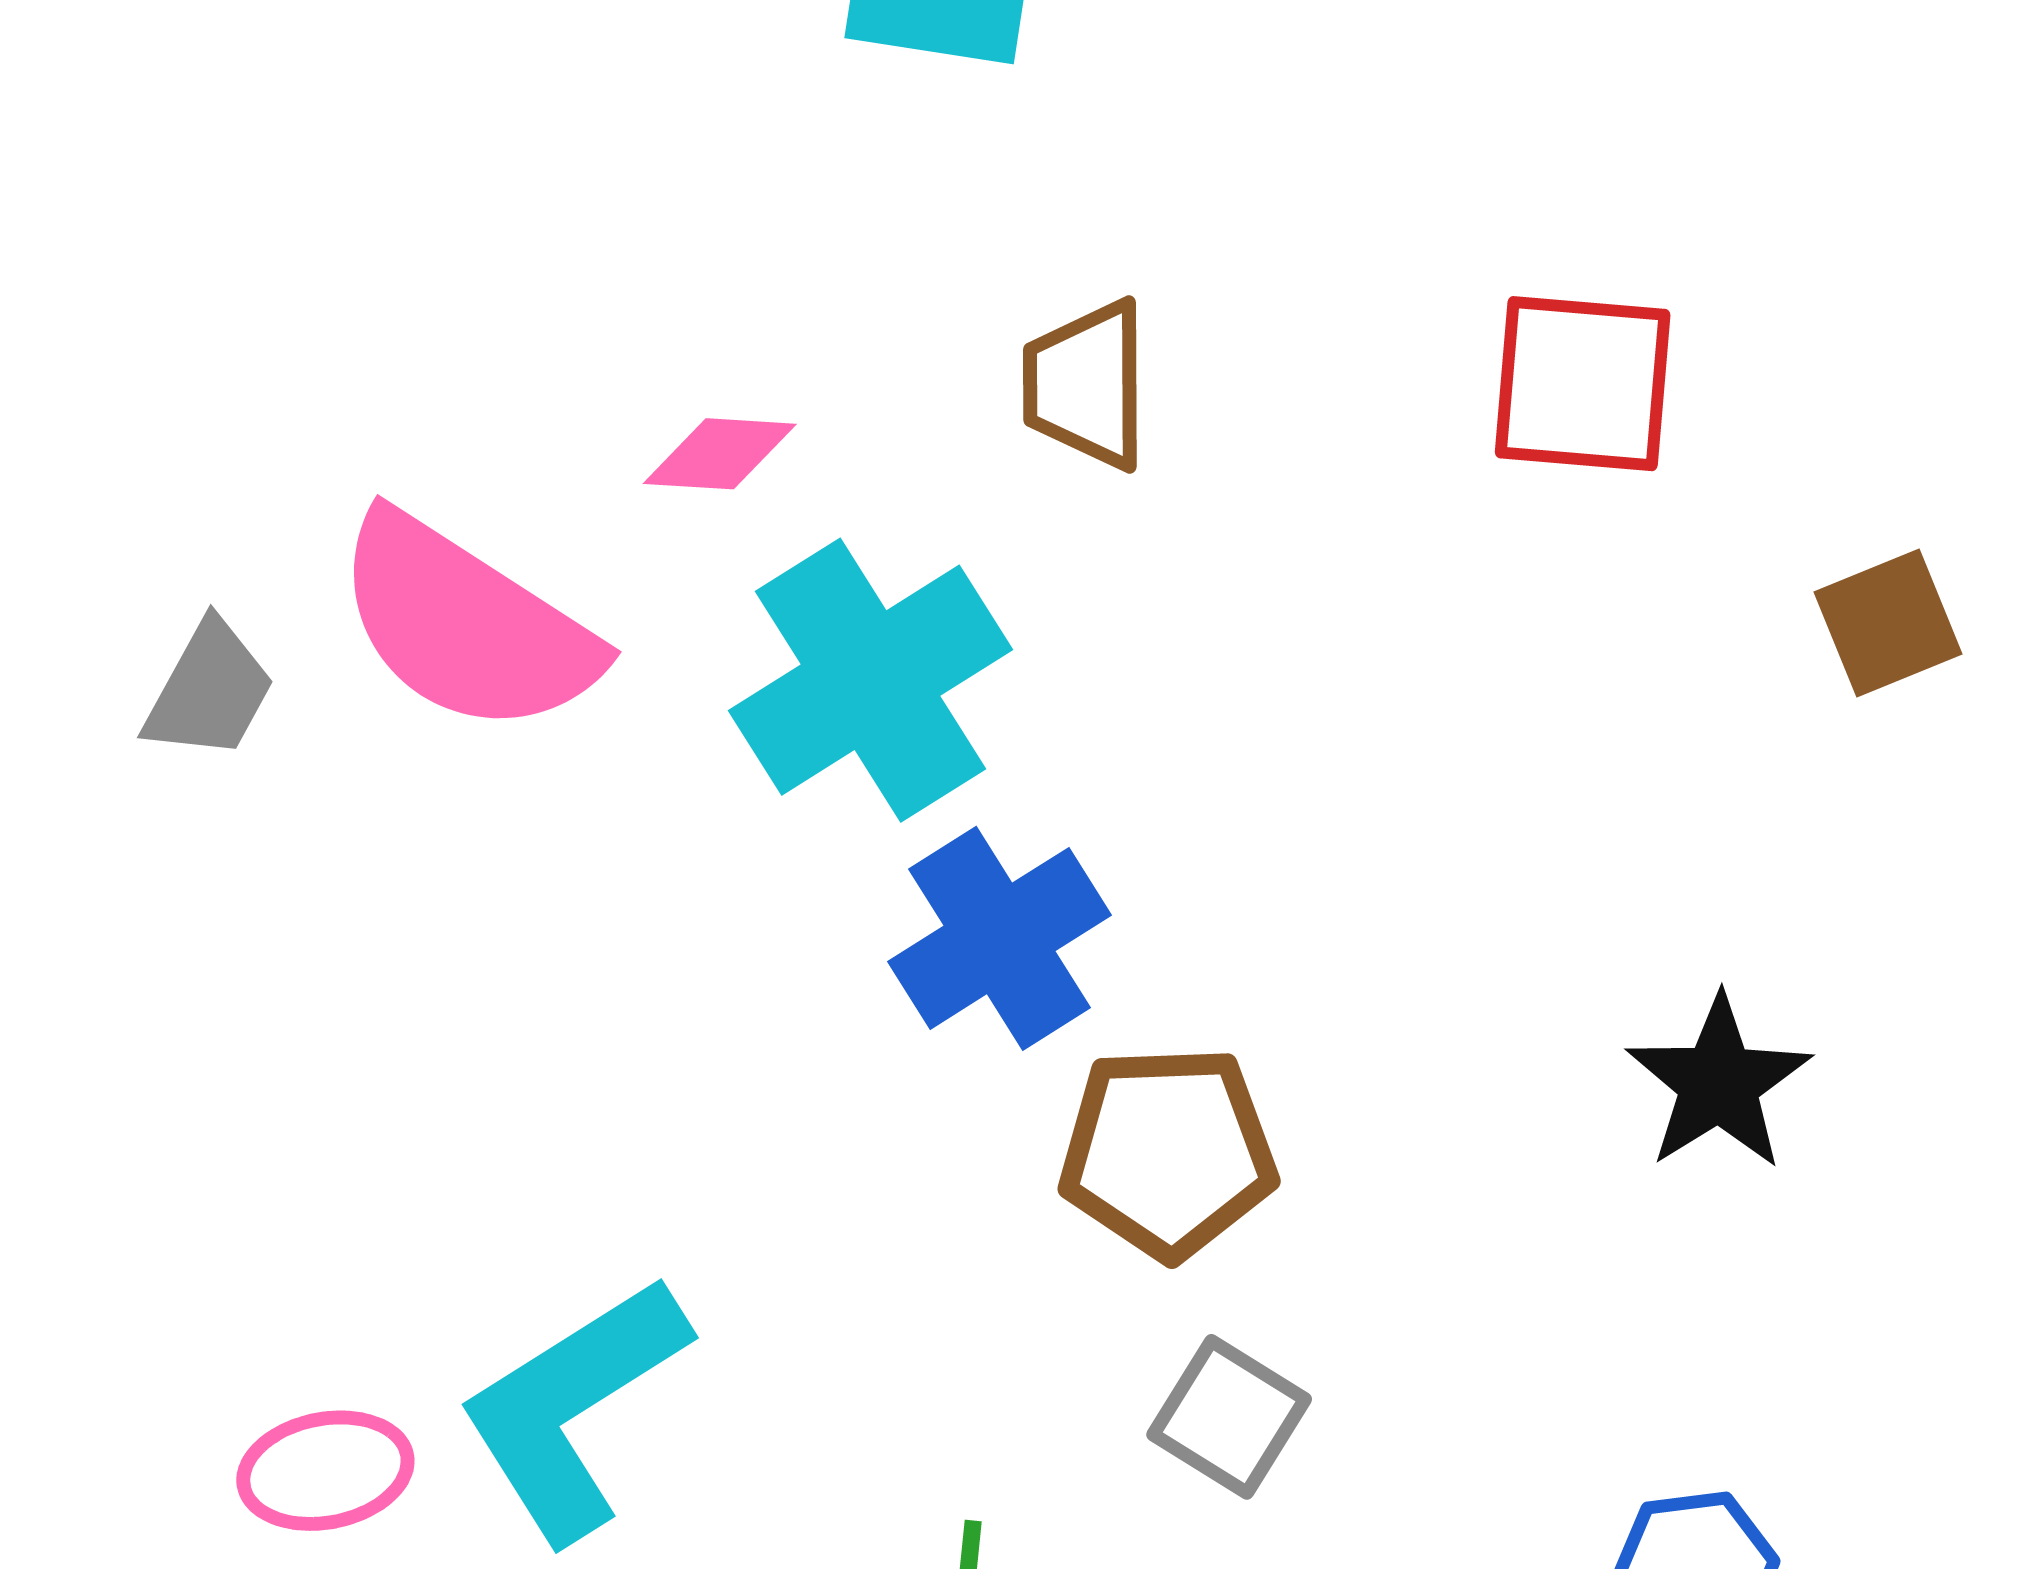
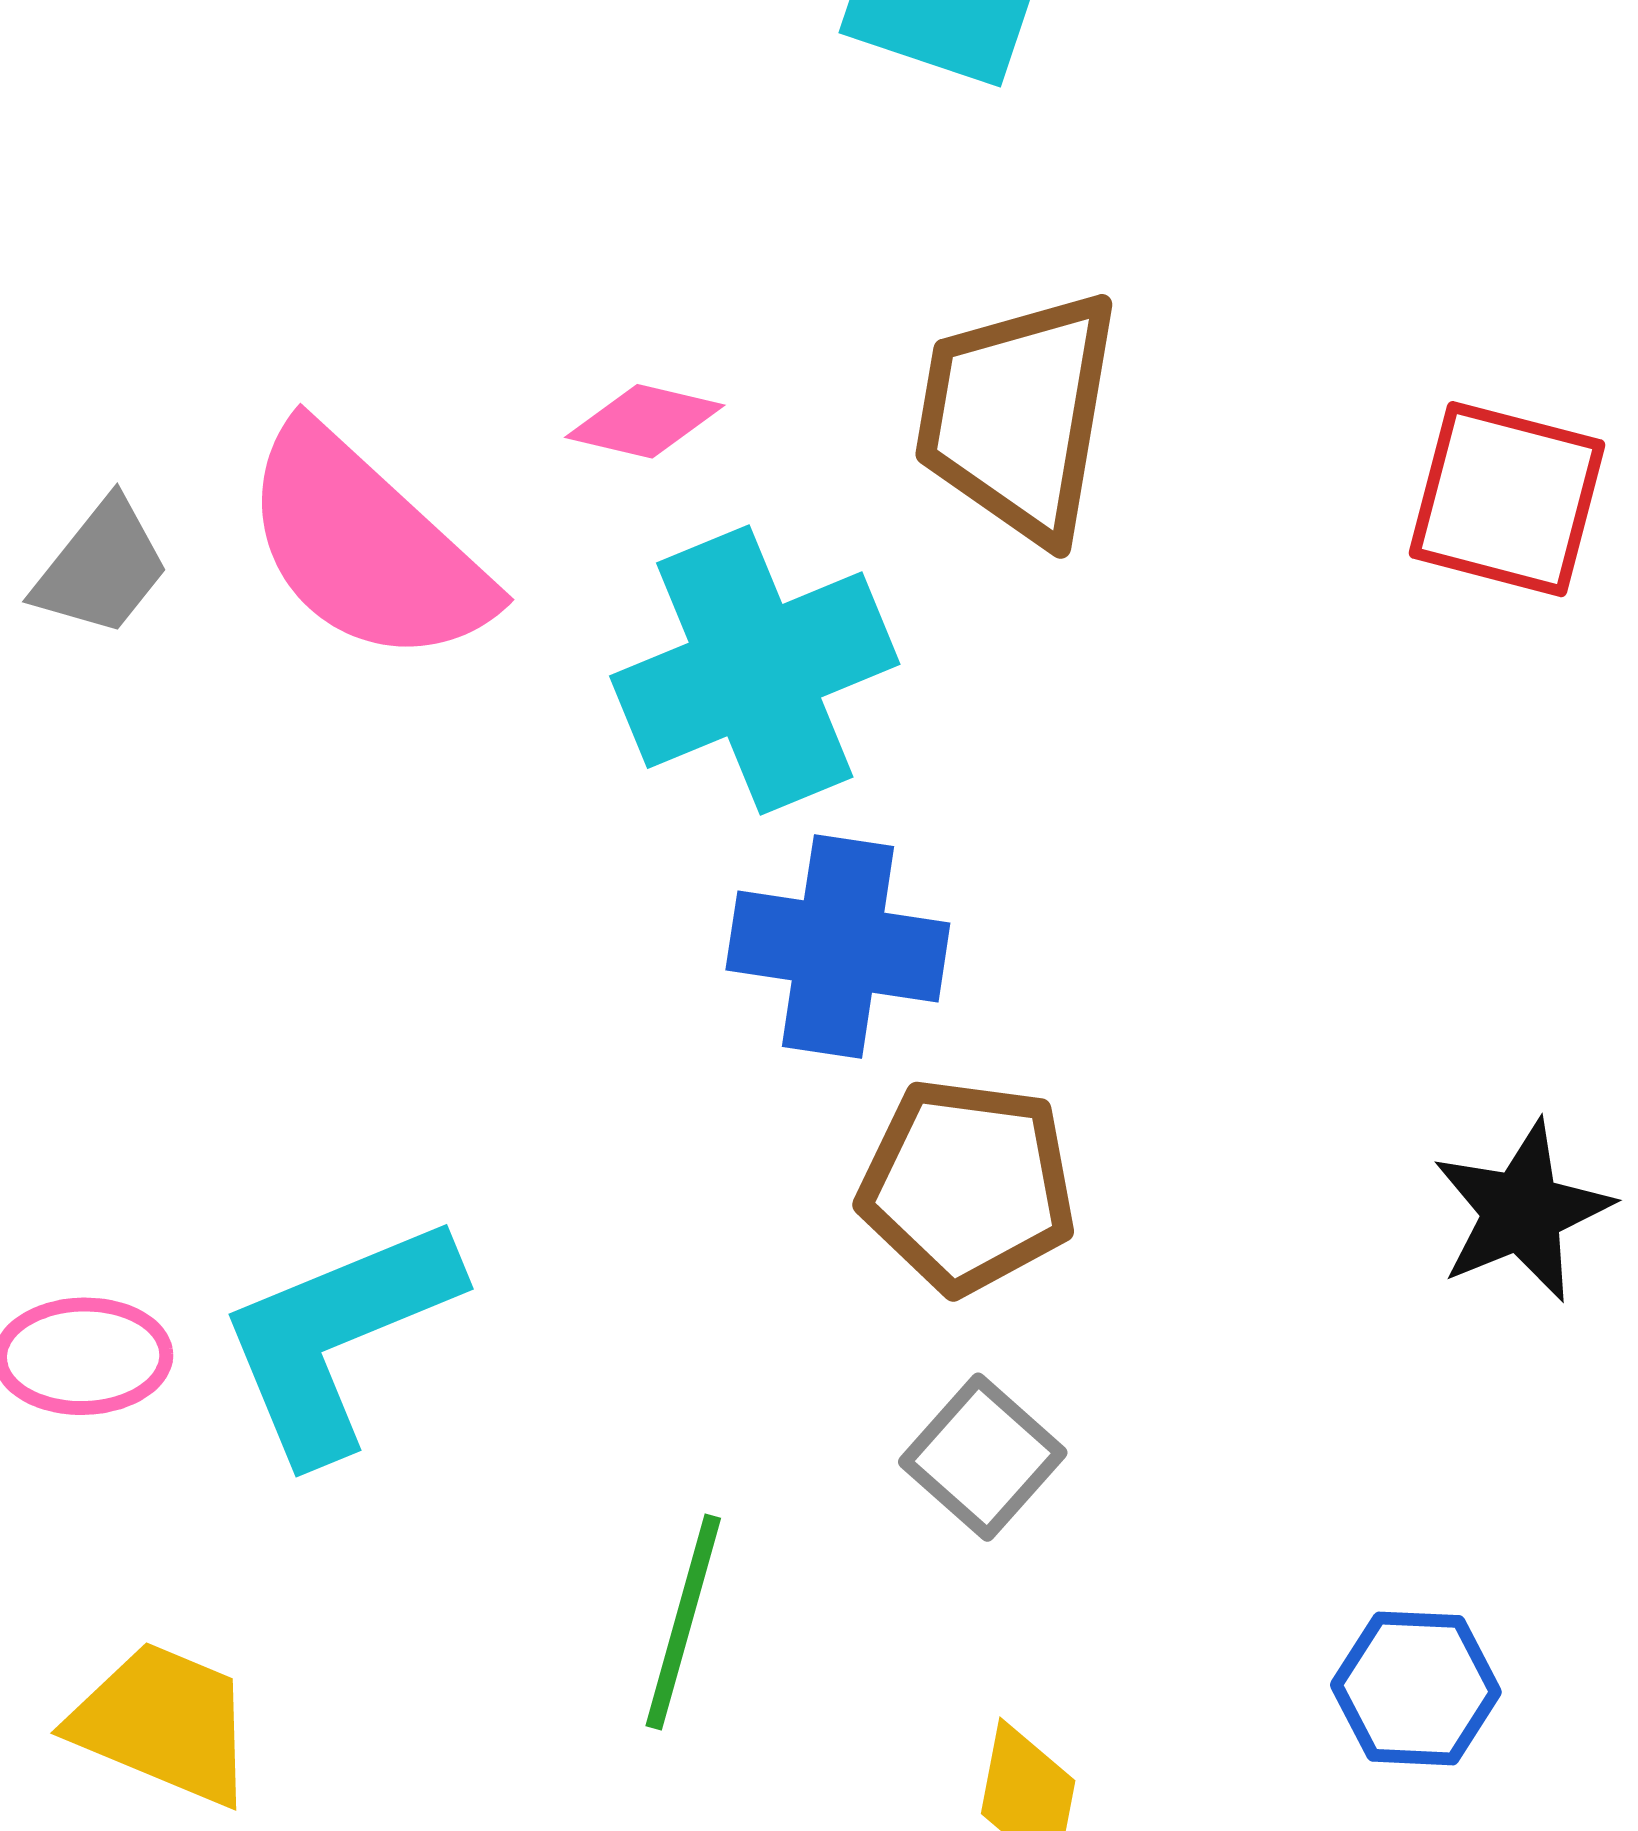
brown trapezoid: (1086, 385) -> (1018, 416), size x1.5
blue cross: (1000, 938) -> (838, 947), turned 31

